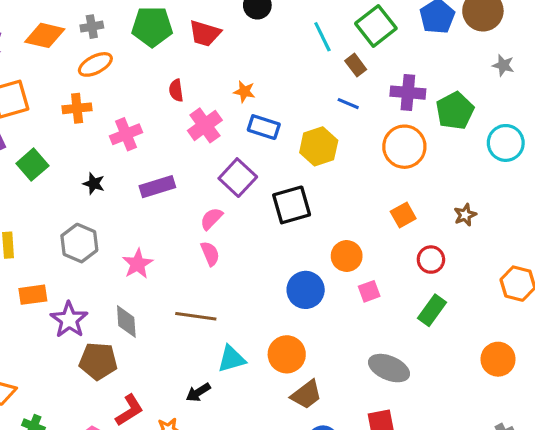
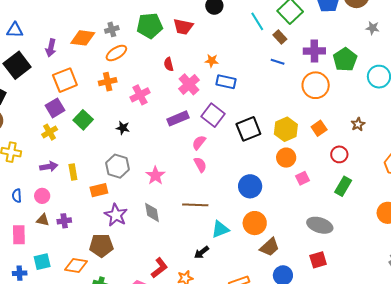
yellow hexagon: (319, 146) -> (286, 129), moved
purple rectangle: (157, 187) -> (178, 118), moved
blue circle: (306, 290) -> (250, 186), moved
orange rectangle: (33, 295) -> (99, 190), moved
brown pentagon: (98, 361) -> (101, 245), moved

